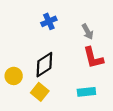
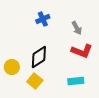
red L-shape: (93, 58) -> (82, 51), turned -55

